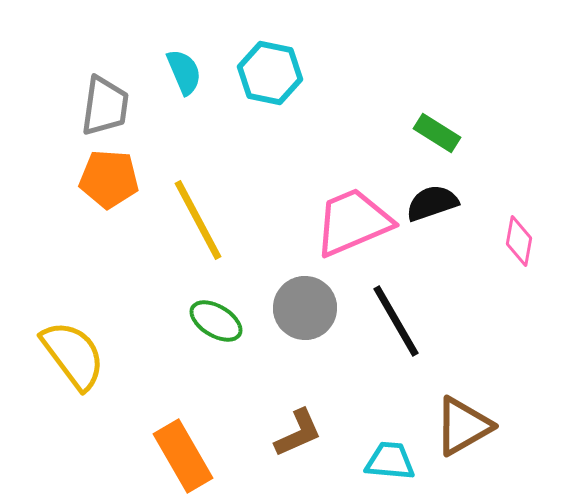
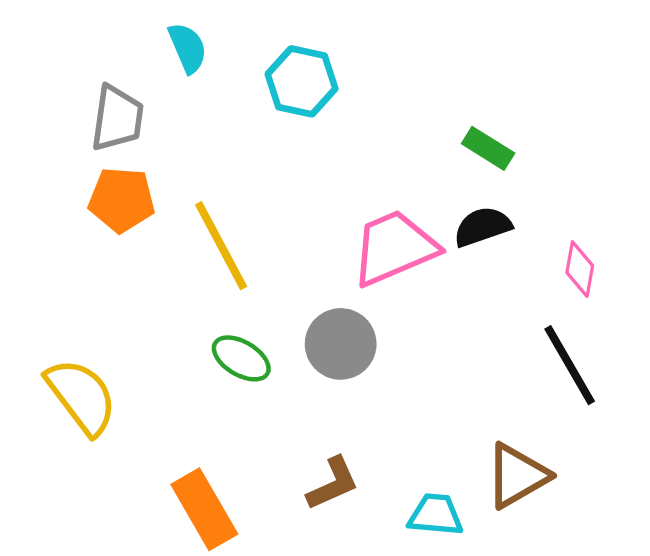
cyan semicircle: (184, 72) -> (188, 48), moved
black line: (396, 321) -> (570, 365), moved

